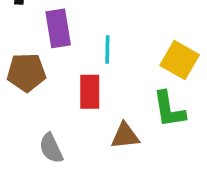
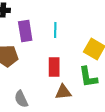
cyan line: (107, 50) -> (55, 30), moved
red rectangle: (90, 92) -> (54, 67), moved

